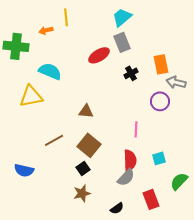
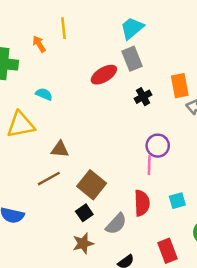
orange arrow: (46, 30) -> (39, 44), turned 72
cyan semicircle: (50, 71) -> (44, 94), size x0.6
purple circle: (160, 101) -> (158, 146), moved
brown triangle: (86, 111) -> (60, 149), moved
gray semicircle: (126, 177) -> (116, 224), moved

